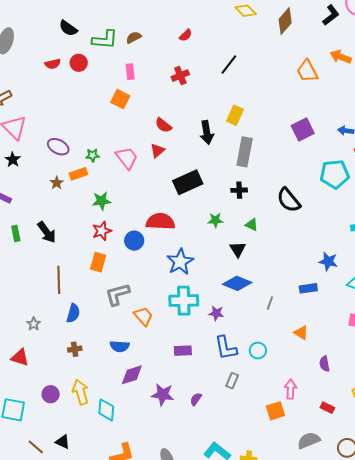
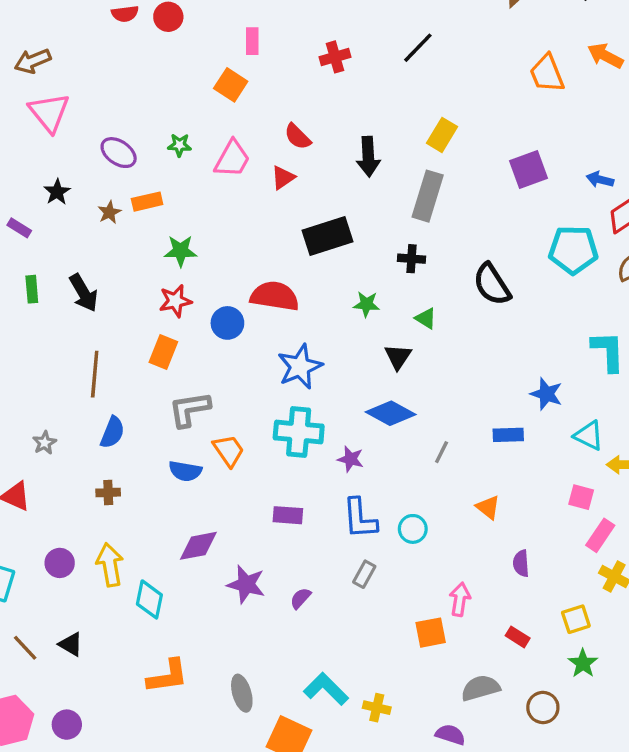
yellow rectangle: (235, 115) -> (442, 135), moved
green star: (93, 155) -> (179, 145), moved
pink trapezoid: (127, 158) -> (232, 159), moved, turned 60
black star: (13, 160) -> (57, 192), moved
blue semicircle: (120, 346) -> (185, 471), moved

